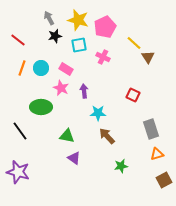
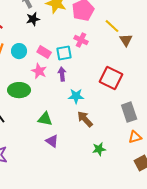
cyan square: (79, 45) -> (64, 53), moved
red square: (133, 95) -> (111, 78), size x1.6

